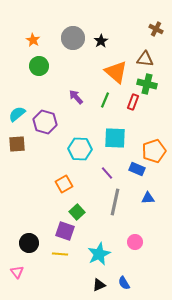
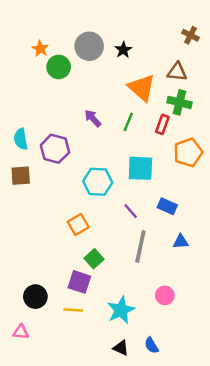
green circle: (39, 66) -> (59, 67), moved
cyan semicircle: (17, 114) -> (21, 139), turned -60
orange pentagon: (154, 151) -> (188, 152), moved
pink triangle: (17, 272) -> (21, 332), turned -48
black triangle: (99, 285) -> (121, 348), turned 48

